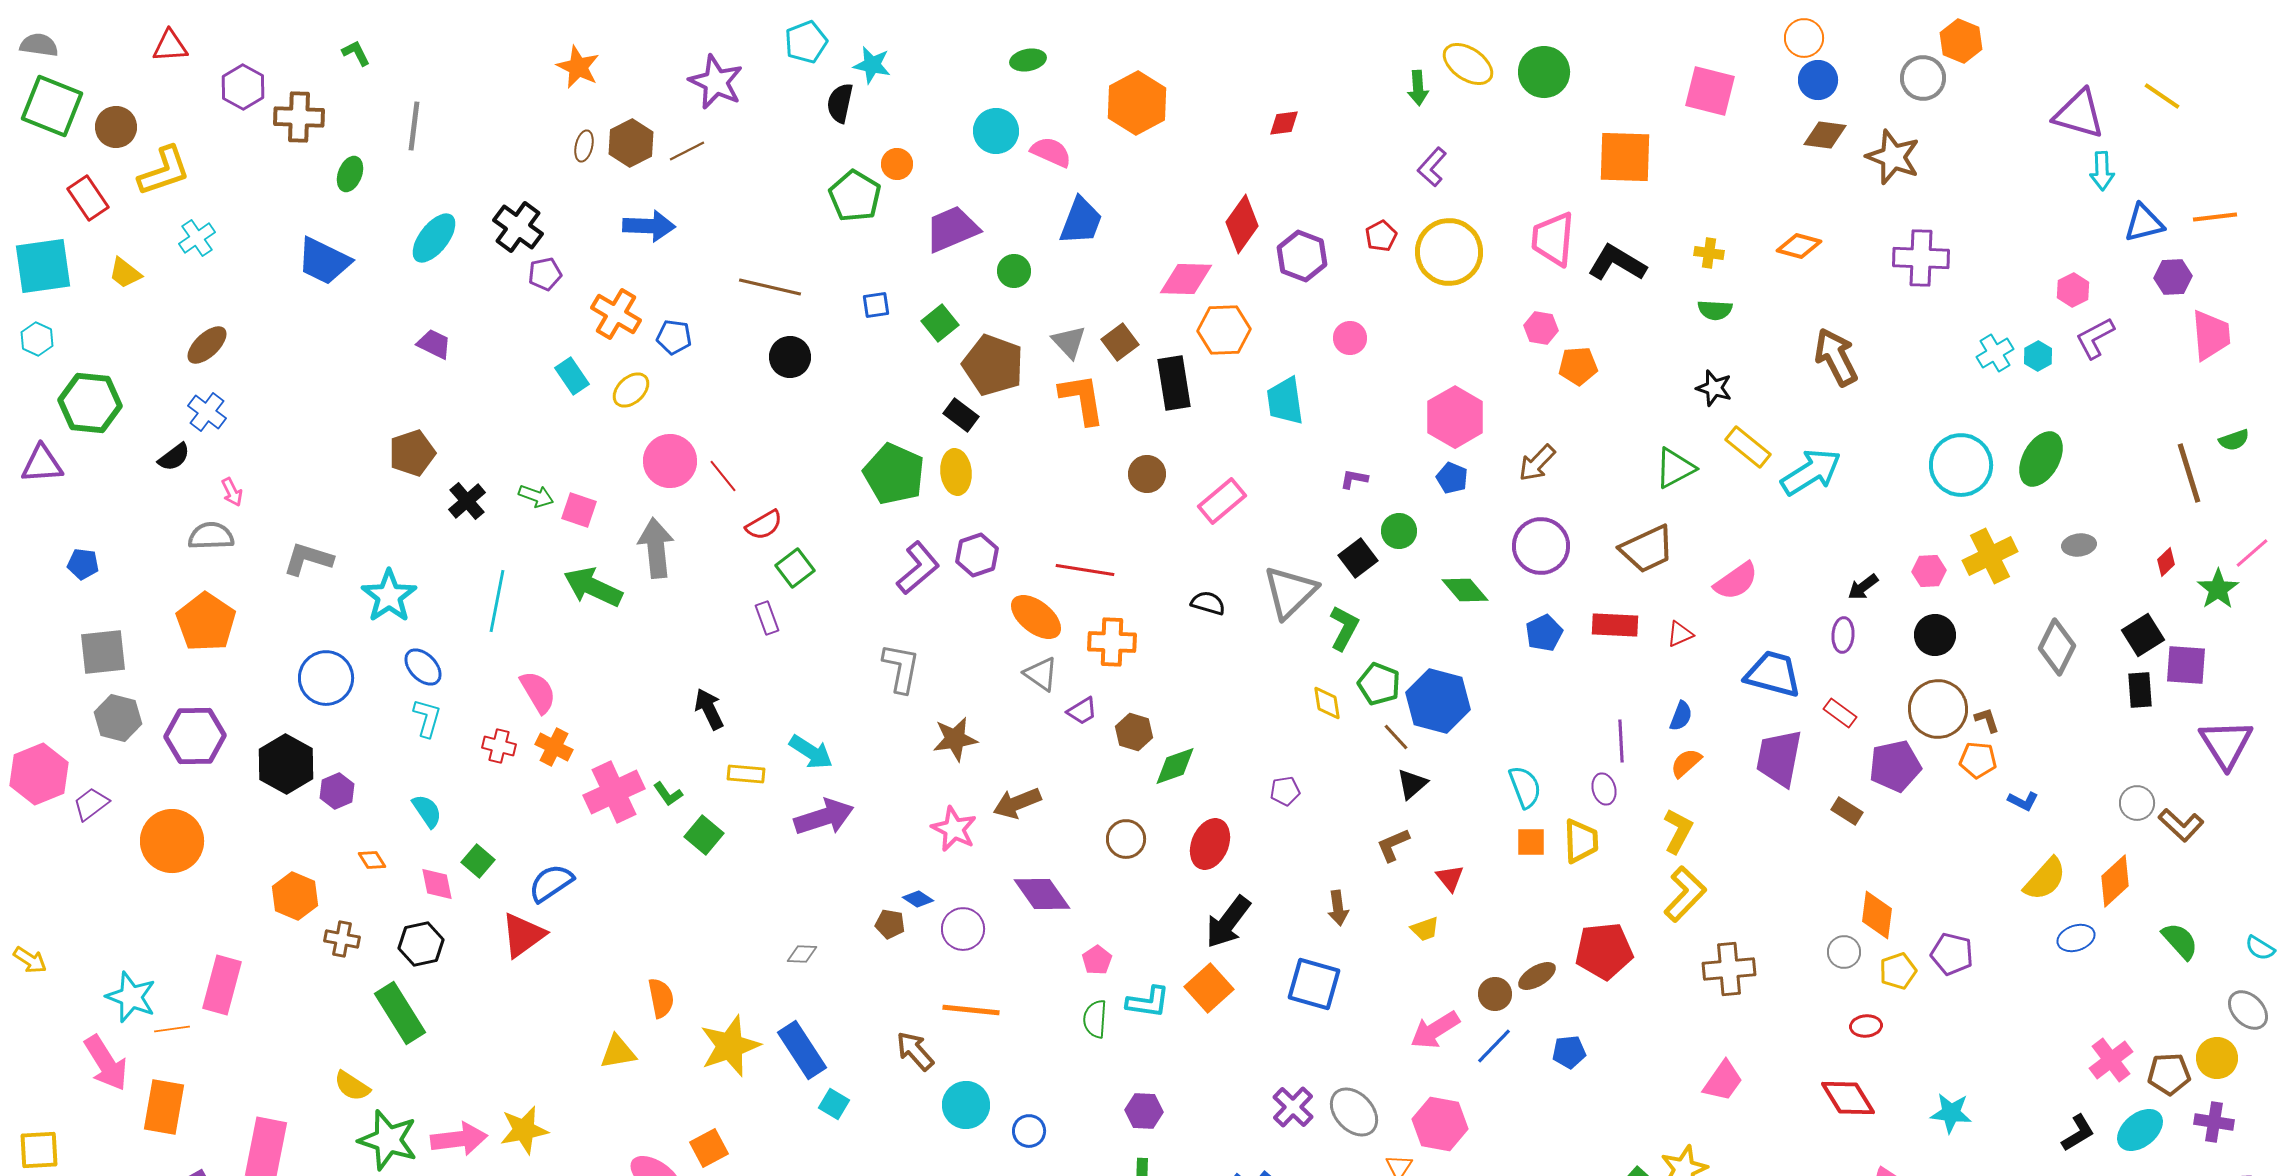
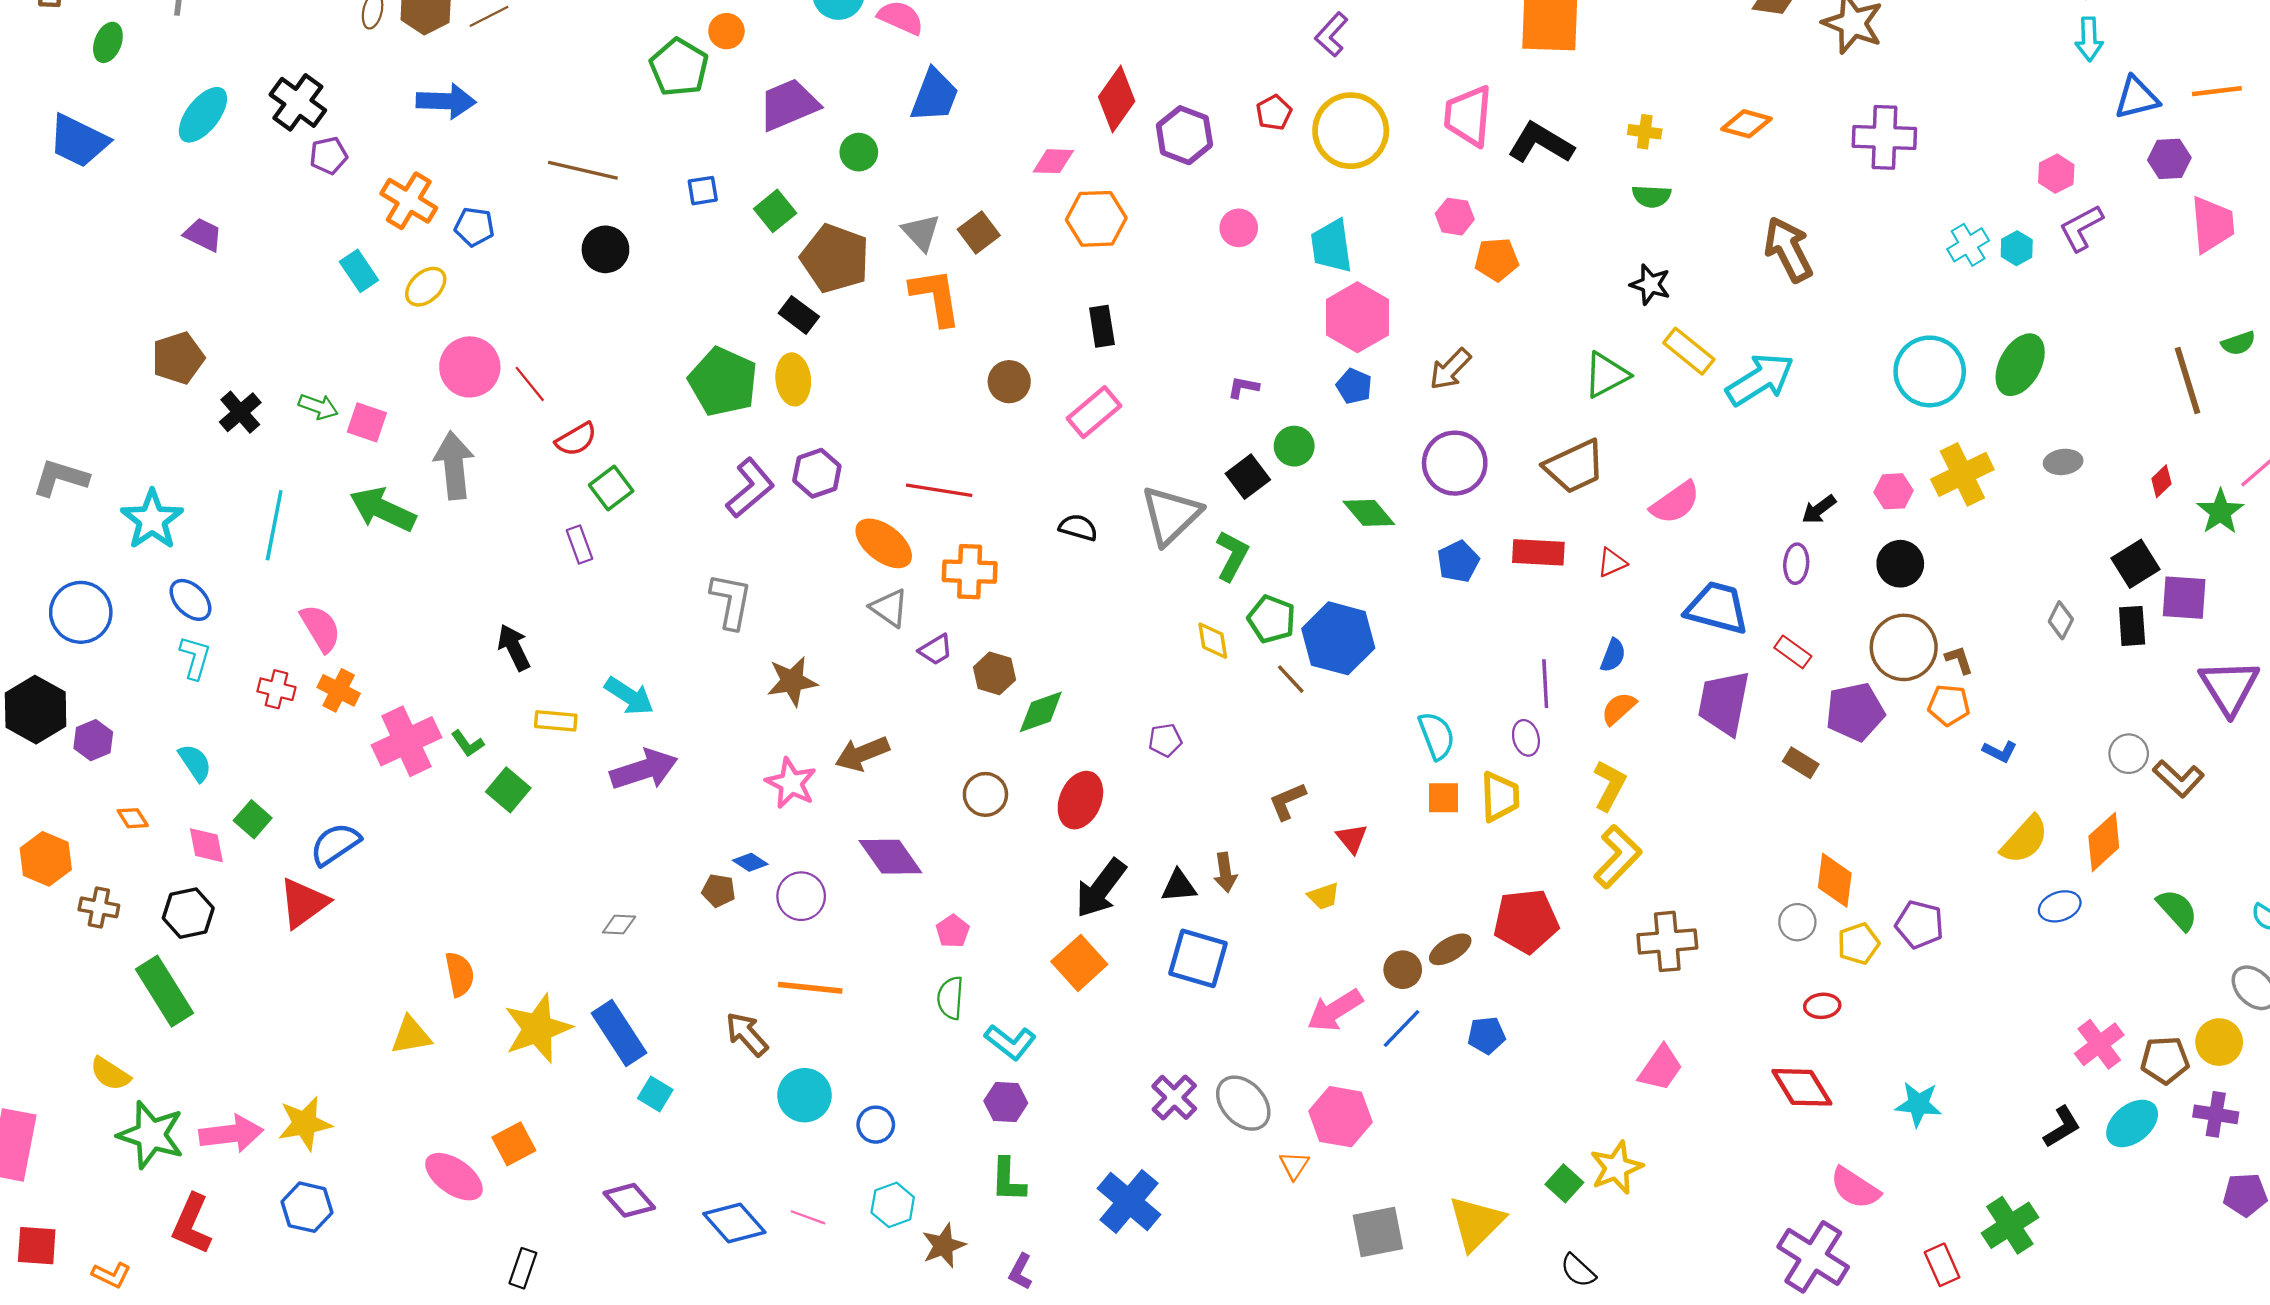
pink diamond: (1186, 279) -> (1053, 161), size x0.7
black rectangle: (1174, 383) -> (1102, 326), moved, size x0.7
cyan trapezoid: (1285, 401) -> (1331, 246), moved
gray diamond: (2057, 647) -> (2061, 620), moved, size x0.6
black triangle: (1412, 784) -> (1179, 886), moved, turned 36
cyan L-shape: (1148, 1002) -> (1010, 1042), moved, turned 30

